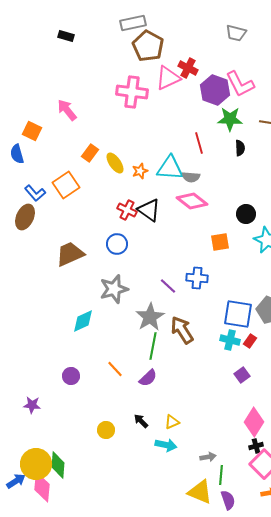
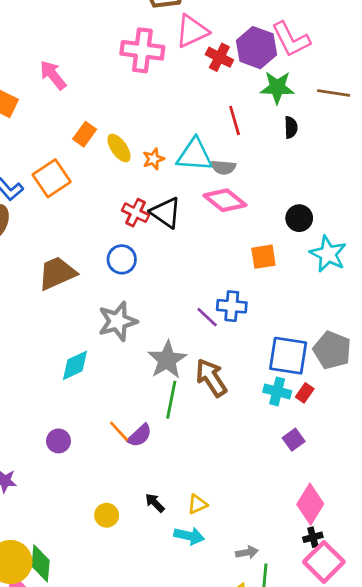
red cross: (188, 68) -> (219, 57), moved
purple line: (168, 286) -> (207, 317), moved
purple semicircle: (148, 378) -> (140, 435), moved

